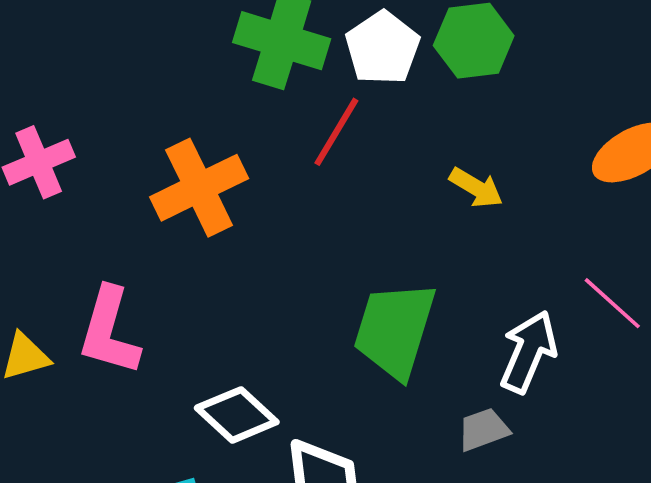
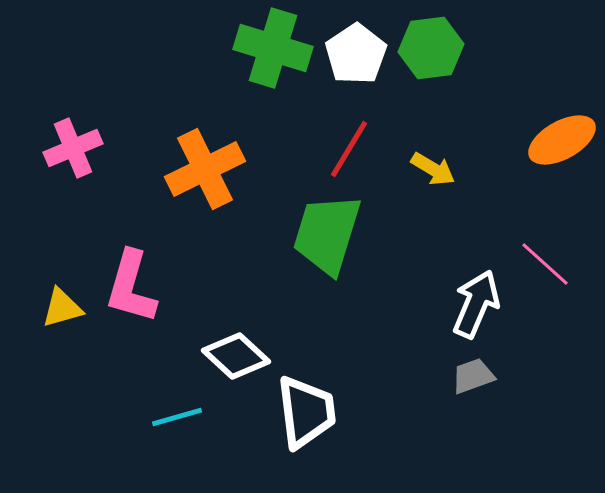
red line: (336, 132) -> (349, 149), moved
green trapezoid: (395, 330) -> (327, 234), moved
gray trapezoid: (483, 430) -> (473, 376), moved

